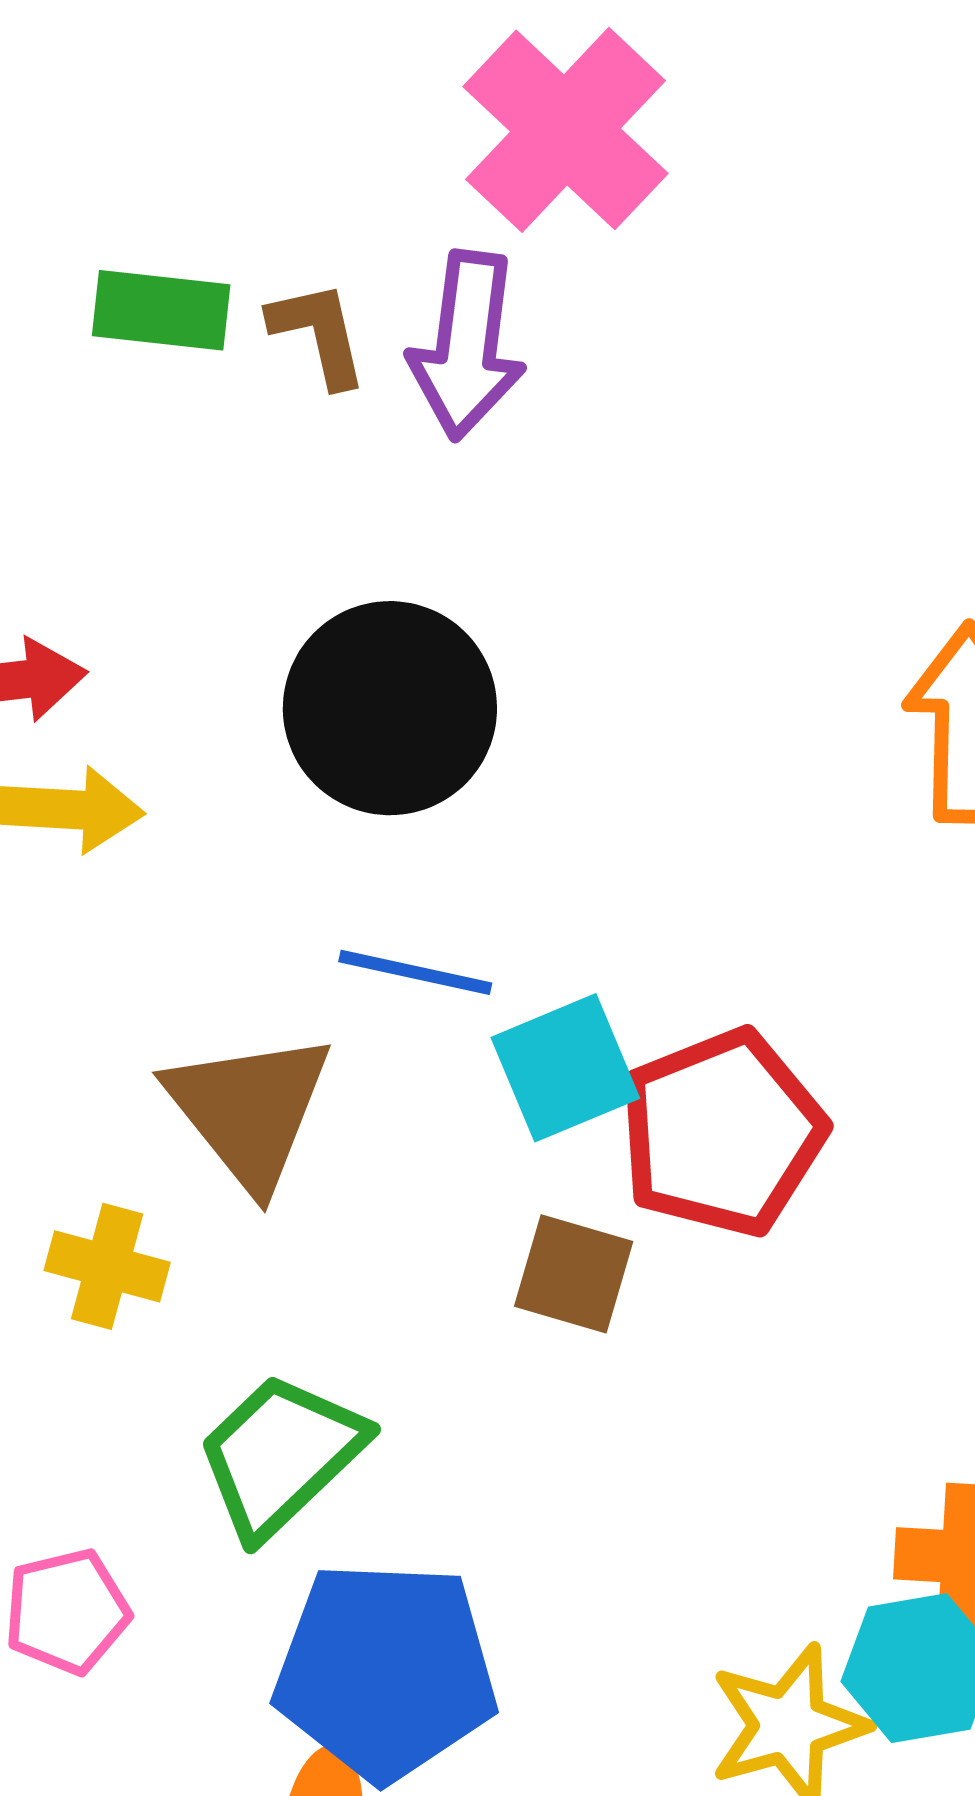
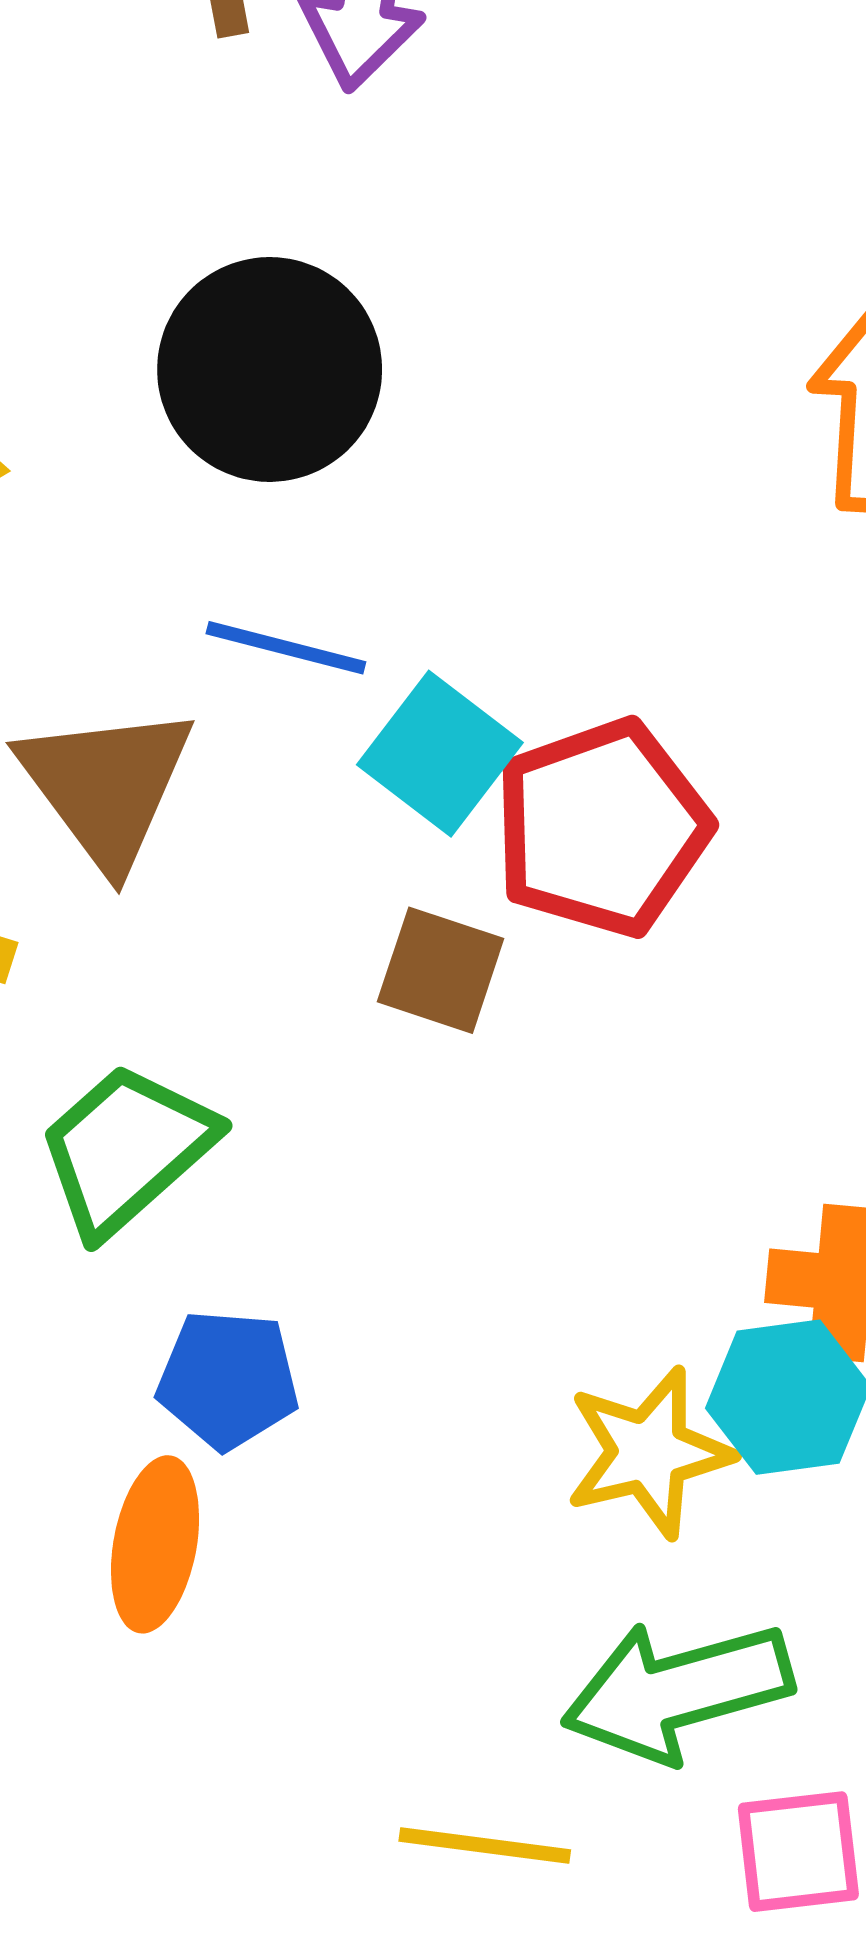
cyan square: (565, 1068) -> (440, 754), turned -32
blue pentagon: (386, 1671) -> (228, 1380), size x0.6

